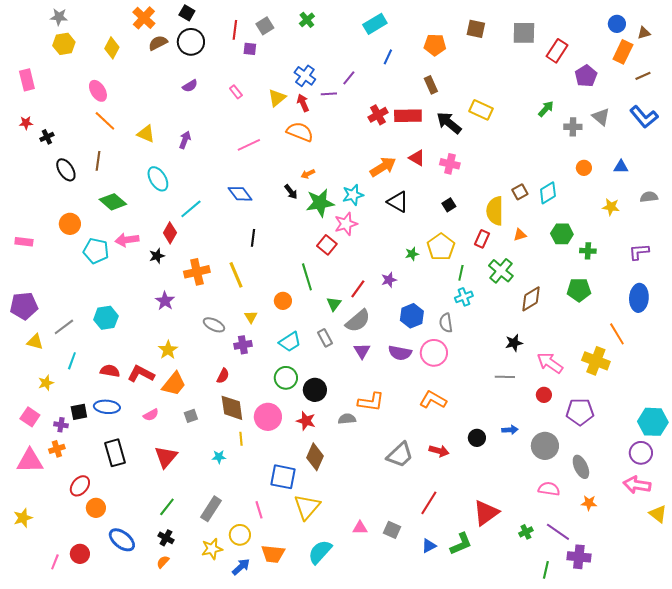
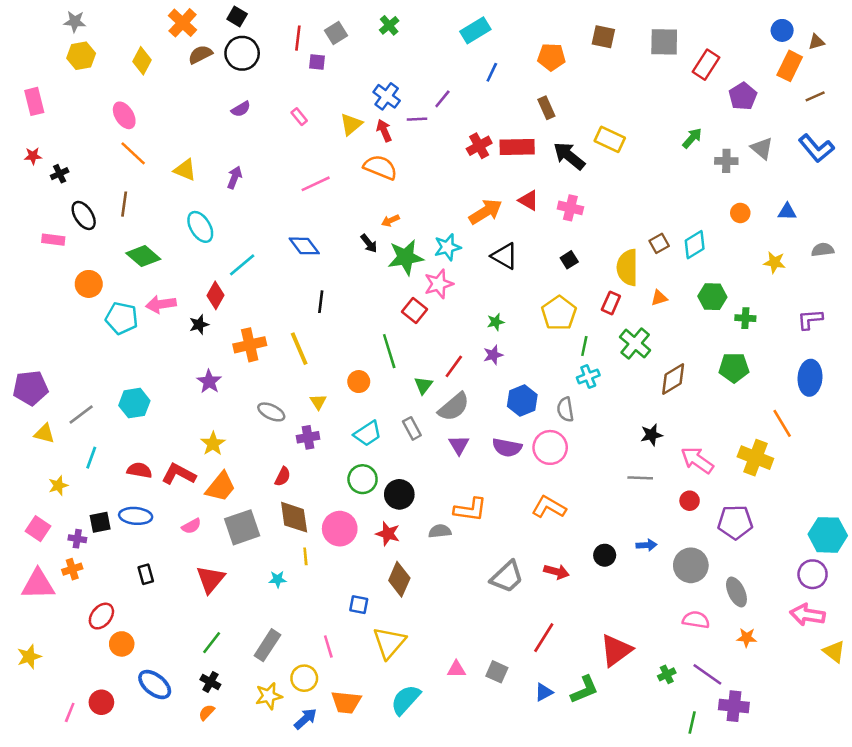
pink rectangle: (24, 242) -> (53, 240), moved
green star: (412, 254) -> (496, 322), moved
gray square: (191, 416) -> (242, 527), size x2.0
black rectangle: (115, 453) -> (146, 574), size x0.6
blue square: (283, 477) -> (359, 605), size x0.6

